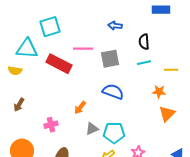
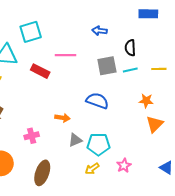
gray square: (110, 59) -> (107, 66), moved
red rectangle: (59, 64) -> (40, 71), size x0.7
yellow line: (171, 70) -> (159, 69), moved
orange arrow: (80, 108) -> (62, 118), turned -120

